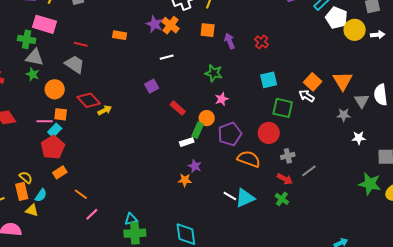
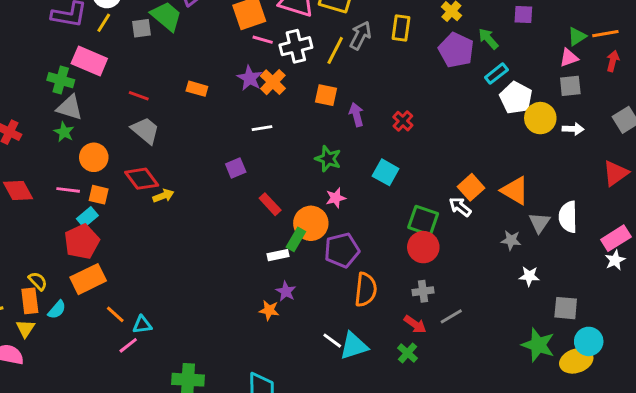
gray trapezoid: (75, 64) -> (145, 130), moved
cyan square: (269, 80) -> (386, 172), moved, turned 36
orange triangle: (343, 81) -> (515, 191), turned -35
orange circle: (207, 118) -> (311, 223), size x1.5
pink line: (45, 121) -> (68, 190), moved
red circle: (269, 133) -> (423, 247), moved
orange semicircle: (249, 159) -> (366, 290), turned 70
orange rectangle: (60, 172) -> (88, 279), size x1.6
yellow triangle: (32, 210) -> (25, 328), moved, turned 40
cyan triangle: (131, 219) -> (142, 325), moved

